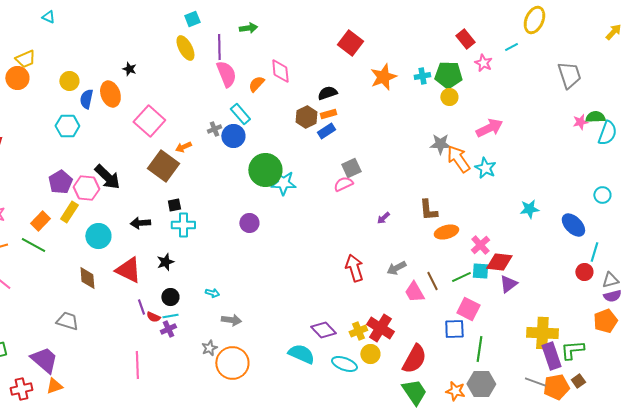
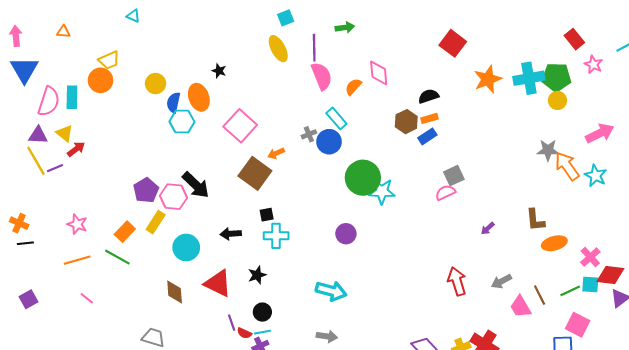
cyan cross: (422, 76) -> (529, 78), size x1.8
cyan hexagon: (67, 126) -> (182, 122), moved
cyan arrow: (212, 293) -> (331, 291), moved, size x2.0

